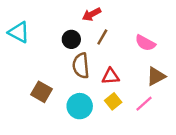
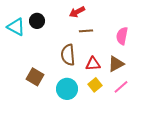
brown line: (102, 37) -> (86, 31), turned 56
black circle: (71, 39) -> (37, 21), moved
pink semicircle: (145, 43) -> (122, 36), turned 72
brown triangle: (156, 76) -> (116, 64), moved

